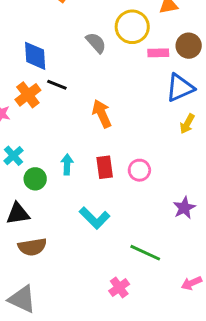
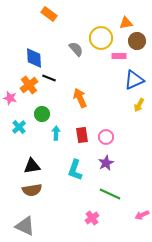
brown circle: (189, 46) -> (137, 41), moved
green circle: (35, 179) -> (42, 114), moved
purple star: (184, 208) -> (106, 163), moved
black triangle: (18, 214) -> (32, 166), moved
cyan L-shape: (95, 218) -> (75, 170), turned 65

